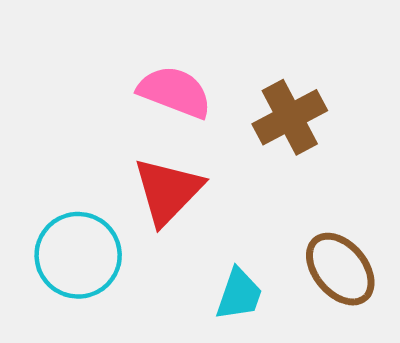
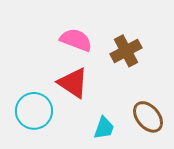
red triangle: (168, 191) -> (73, 83), turned -40

